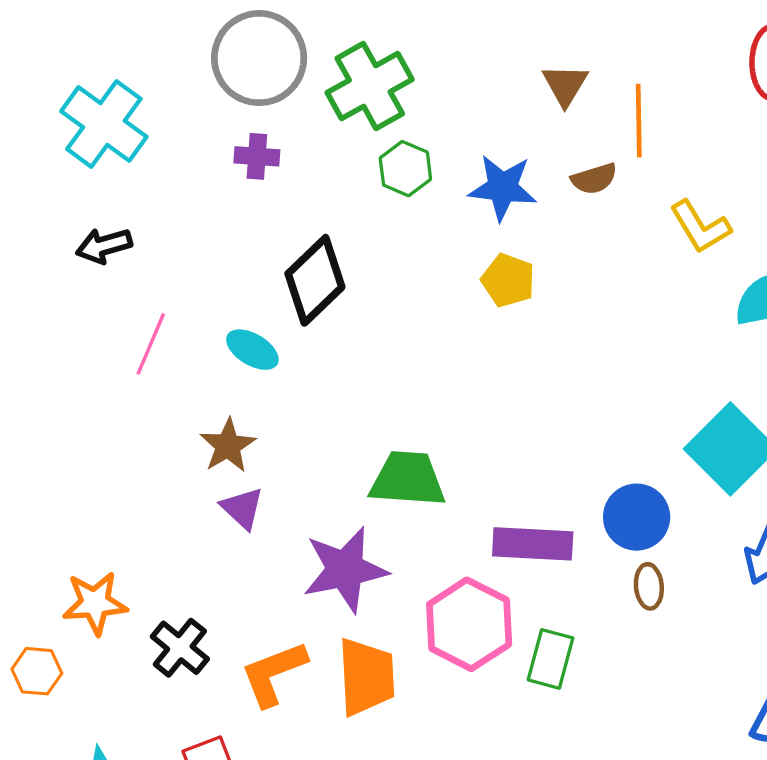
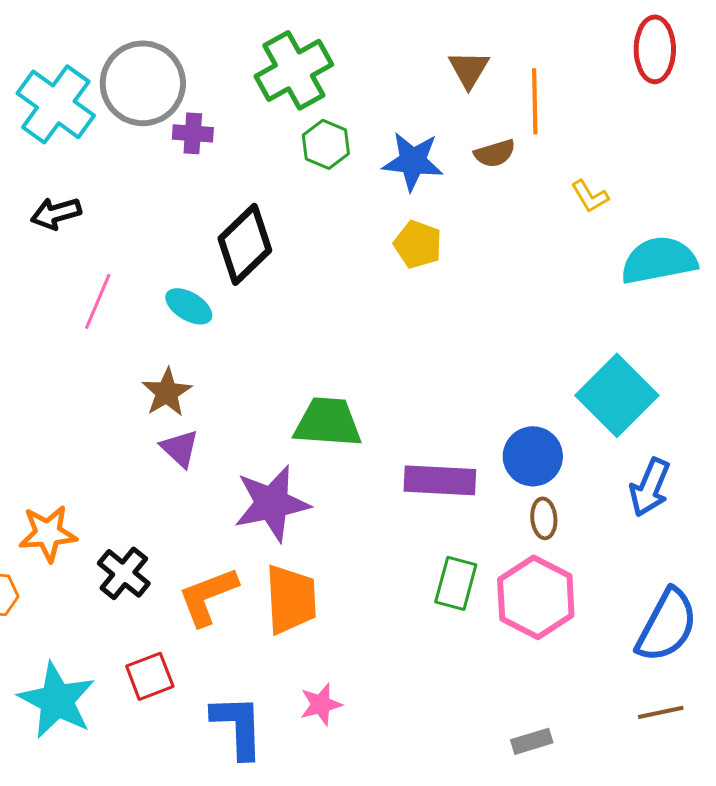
gray circle: (259, 58) -> (143, 83), moved
yellow L-shape: (700, 227) -> (590, 196), size x0.7
pink hexagon: (469, 624) -> (536, 597), moved

